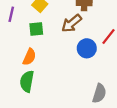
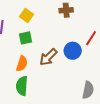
brown arrow: (72, 23) -> (48, 57), moved

